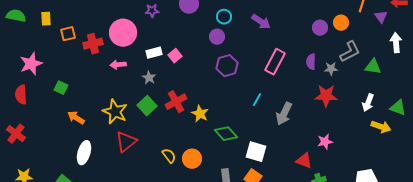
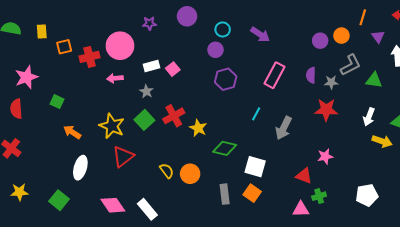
purple triangle: (381, 17) -> (378, 37), moved
green diamond: (226, 134) -> (225, 148), turned -35

